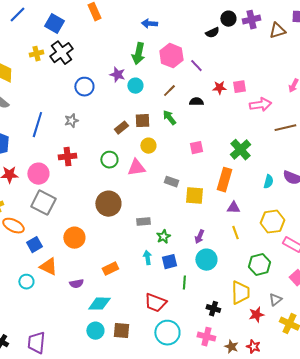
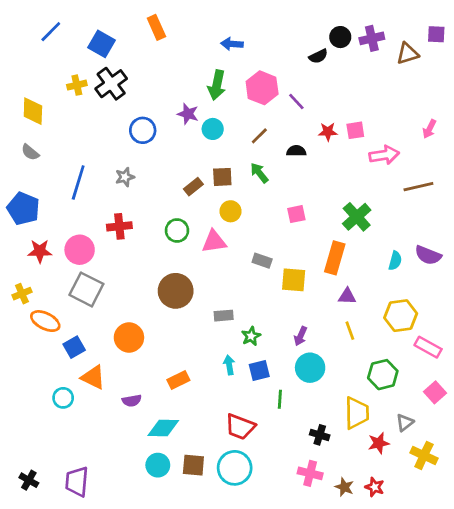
cyan circle: (167, 333) -> (235, 468), moved

